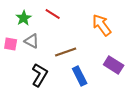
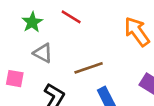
pink square: (11, 44) -> (15, 79), moved

